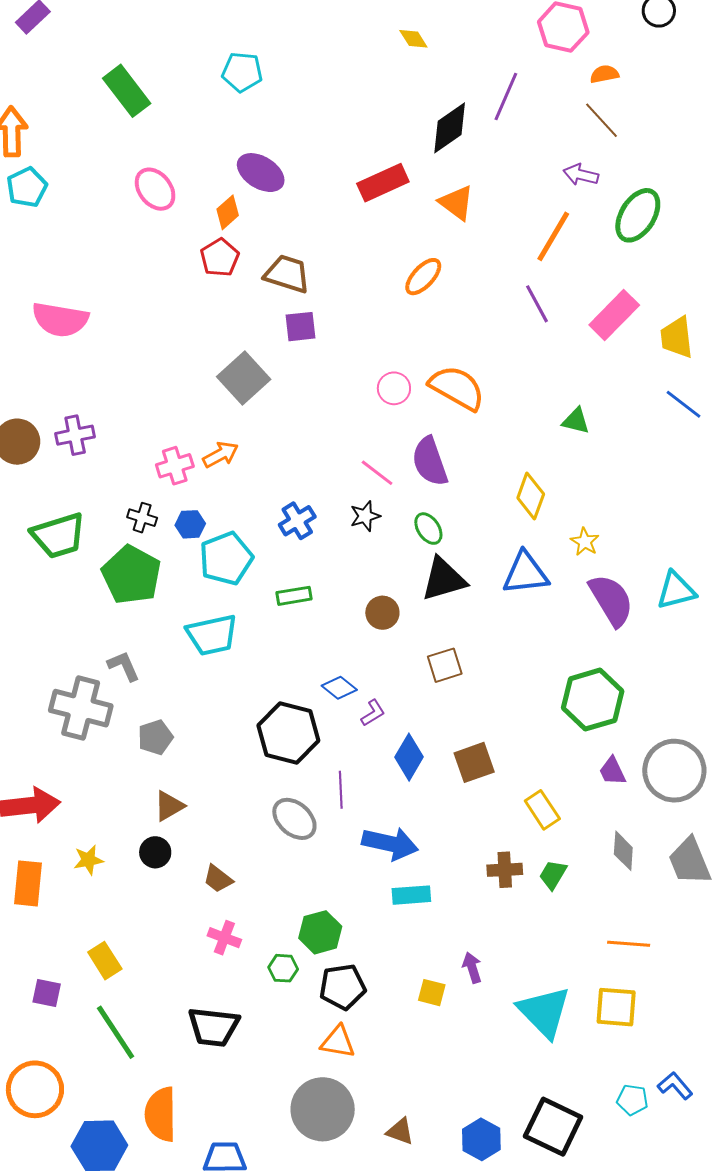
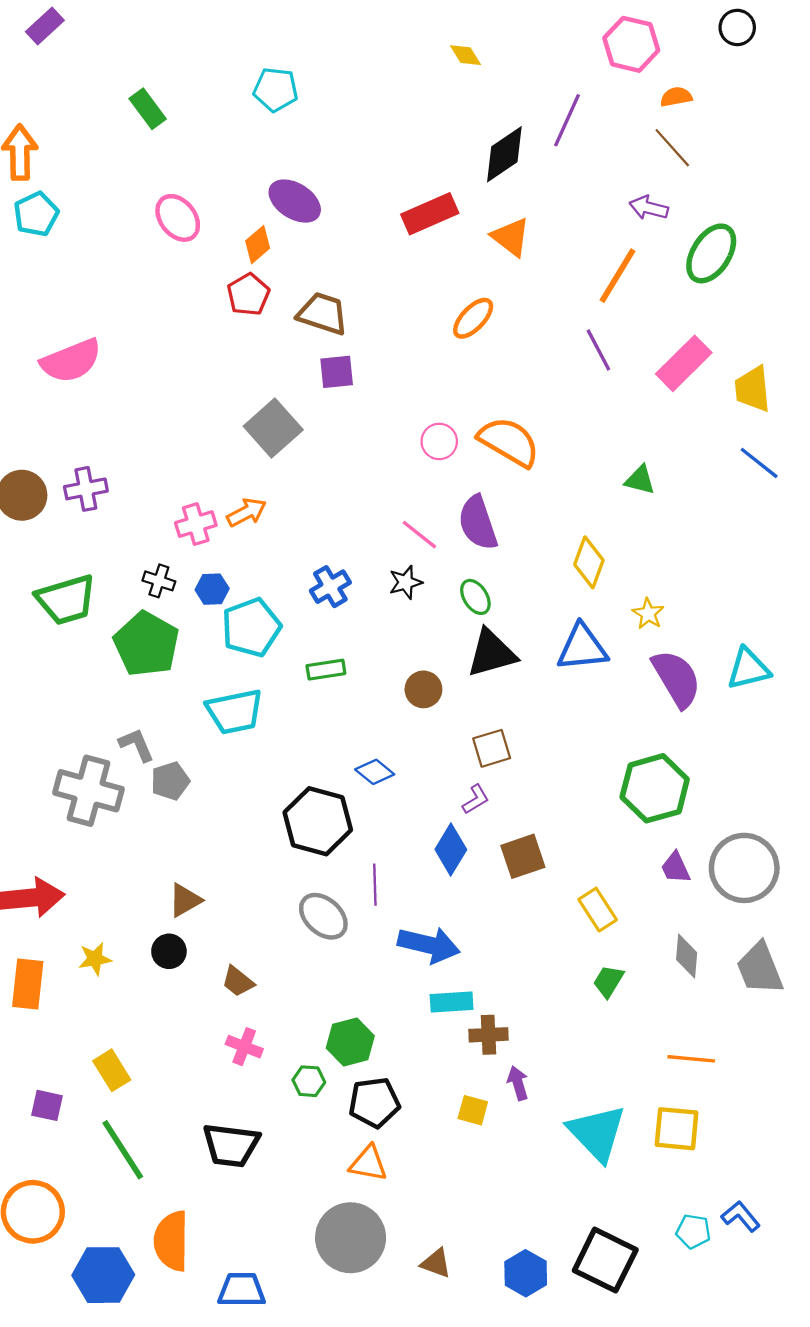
green rectangle: (127, 91) -> (148, 109), size x0.7
pink semicircle: (60, 319) -> (71, 361), turned -32
purple L-shape: (373, 713) -> (476, 799), moved
gray pentagon: (155, 737) -> (170, 781), moved
brown cross: (505, 870) -> (489, 1035), moved

